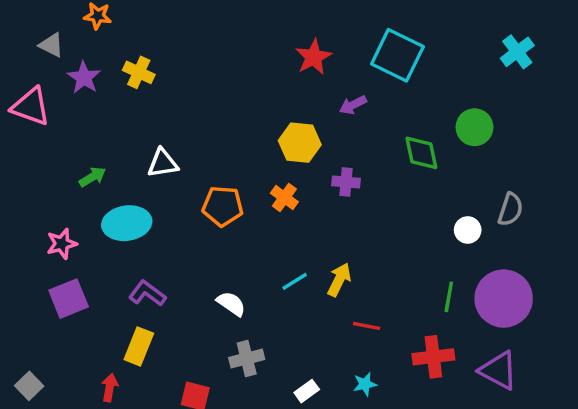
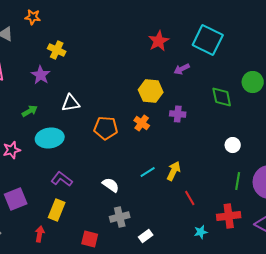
purple star: (84, 78) -> (41, 75), moved
white circle: (468, 230) -> (233, 145), moved
purple square: (69, 299) -> (16, 199), moved
red line: (367, 326) -> (190, 198), turned 49
cyan star: (365, 384) -> (201, 232), moved
white rectangle: (307, 391) -> (146, 236), moved

